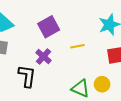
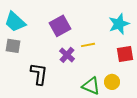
purple cross: (44, 56) -> (67, 55), moved

